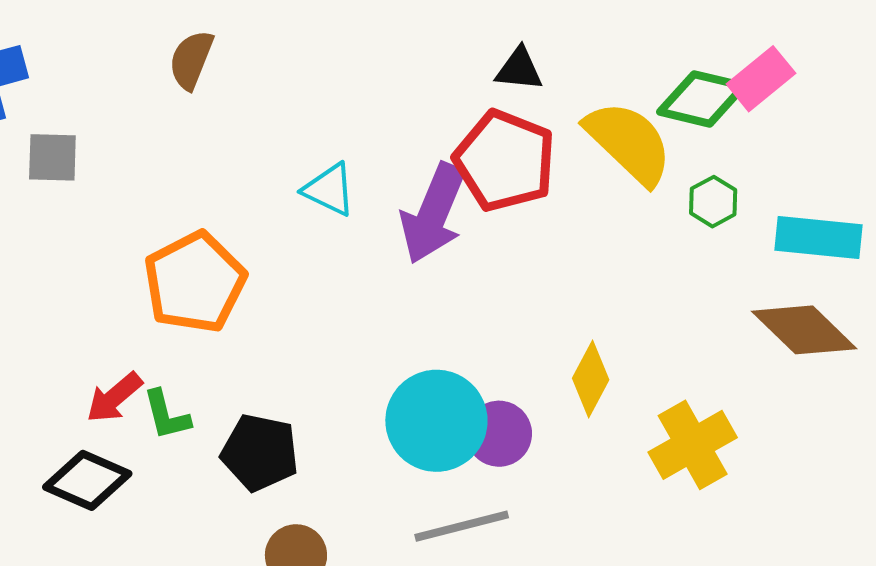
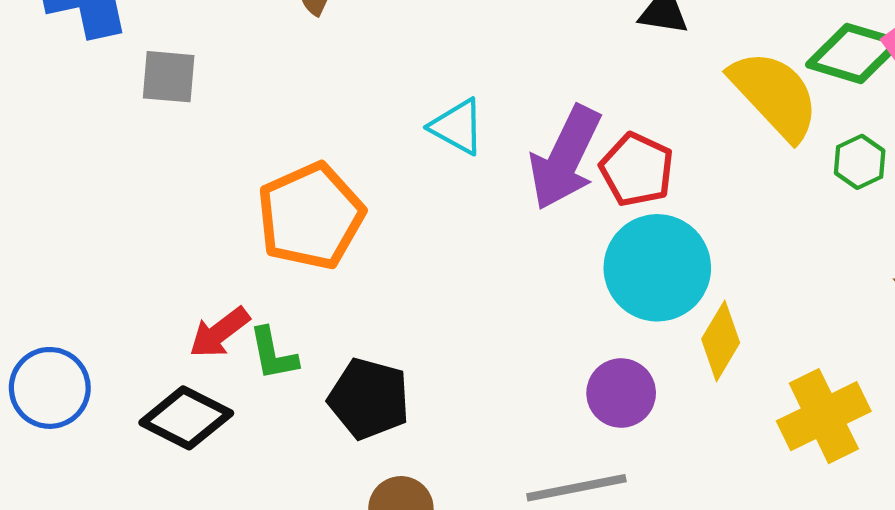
red pentagon: (505, 161) -> (637, 169), moved, size x0.7
cyan circle: (436, 421) -> (657, 268), moved

